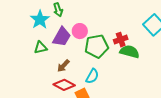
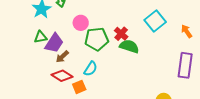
purple trapezoid: (62, 37) -> (54, 43), moved
red cross: (121, 40) -> (121, 34), turned -32

